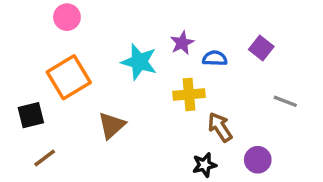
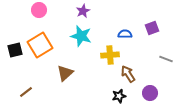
purple star: (182, 43) -> (83, 11), moved
purple square: (261, 48) -> (152, 28), turned 32
black square: (31, 115) -> (15, 50), moved

